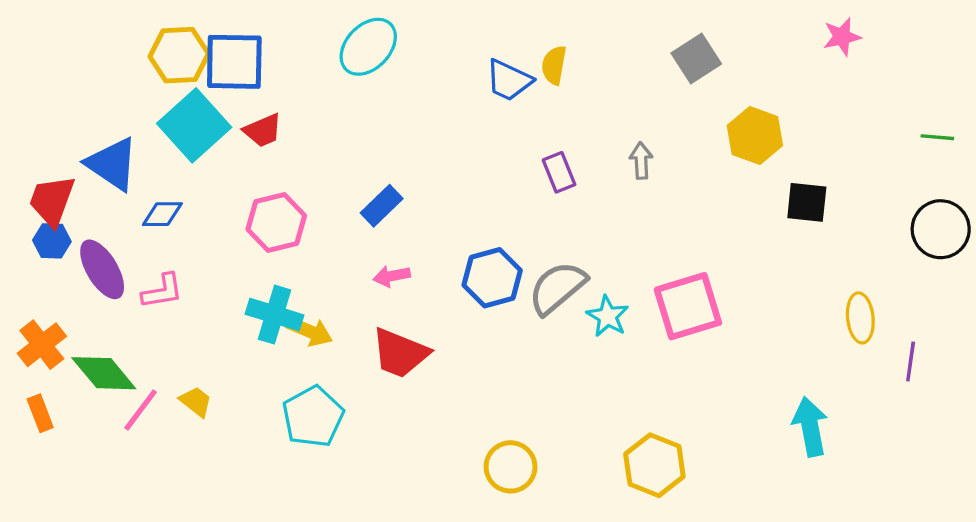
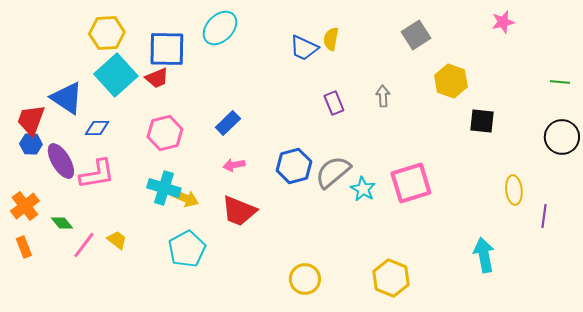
blue square: (234, 62) -> (167, 49), moved
pink L-shape: (162, 291) -> (97, 174), size x1.4
green diamond: (104, 373) -> (62, 223), size x0.6

